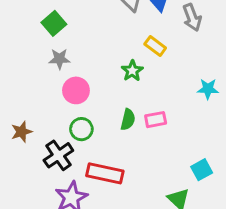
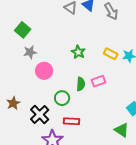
yellow rectangle: (155, 46) -> (111, 54), moved
green circle: (81, 129) -> (62, 98), moved
red rectangle: (105, 173) -> (71, 121), size x0.7

